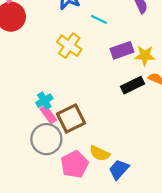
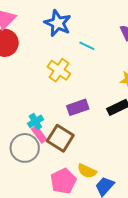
purple rectangle: (122, 50) -> (78, 107), moved
brown square: (71, 118) -> (60, 138), turned -32
gray circle: (46, 139) -> (25, 148), moved

